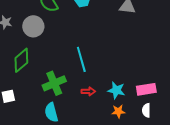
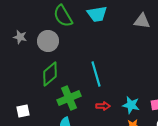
green diamond: (21, 60) -> (50, 74), moved

